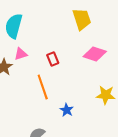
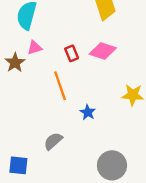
pink diamond: (95, 54) -> (103, 51), moved

